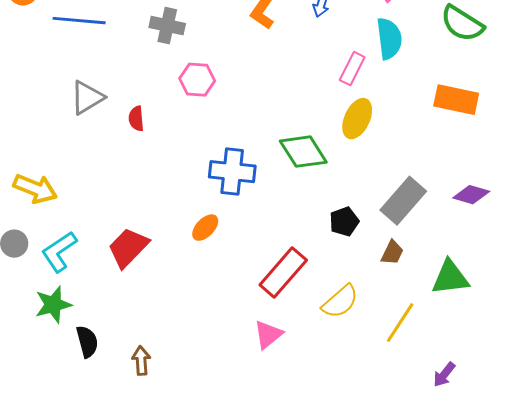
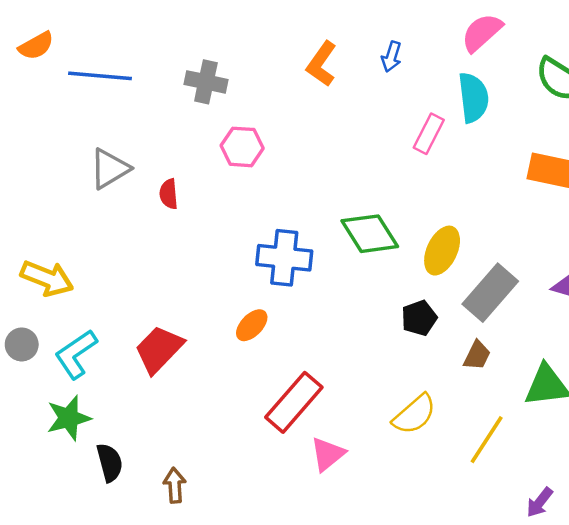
yellow ellipse: (357, 119) -> (442, 251), moved
red rectangle: (283, 273) -> (294, 402), moved

